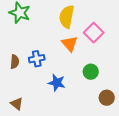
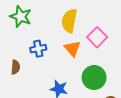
blue cross: (37, 59) -> (38, 49), moved
green circle: (91, 72) -> (94, 78), size x1.5

